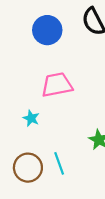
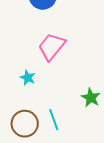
pink trapezoid: (57, 85) -> (52, 47), turned -40

